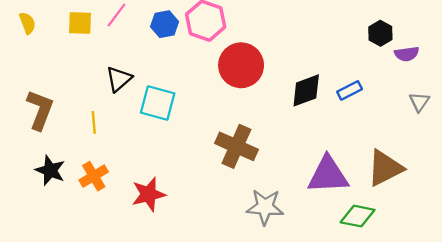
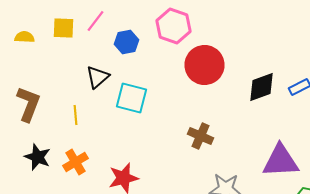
yellow semicircle: (27, 23) -> (24, 37), moved, turned -66
blue hexagon: (165, 24) -> (126, 42), moved
brown cross: (236, 146) -> (200, 136), size x0.7

